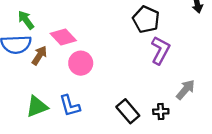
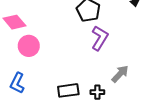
blue L-shape: (70, 106) -> (17, 83), turned 40
black rectangle: (128, 111) -> (68, 90), turned -60

